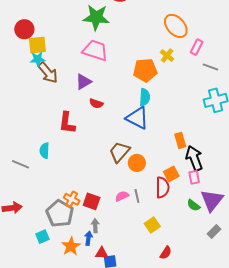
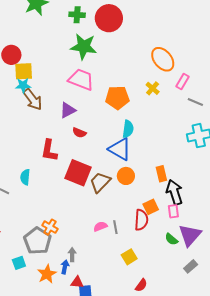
orange pentagon: (145, 70) -> (117, 98), moved
orange circle: (137, 163) -> (126, 176), moved
red square: (92, 201) -> (78, 173), moved, size x1.5

